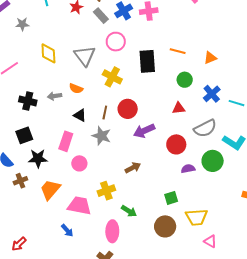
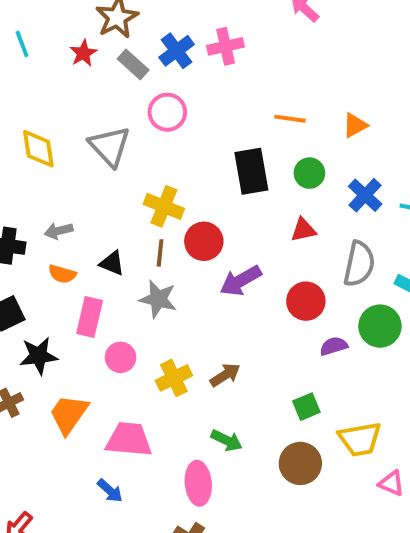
black rectangle: (147, 61) -> (251, 171), moved
yellow cross: (112, 77) -> (164, 206), moved
orange semicircle: (76, 89) -> (62, 274), moved
gray semicircle: (205, 128) -> (359, 264), turned -45
brown arrow: (133, 168) -> (225, 375), moved
yellow cross: (106, 191) -> (174, 378), moved

